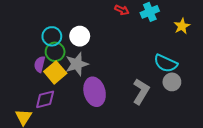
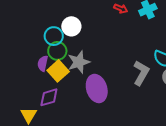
white circle: (80, 36) -> (71, 26), moved
gray L-shape: (141, 91) -> (141, 73), moved

